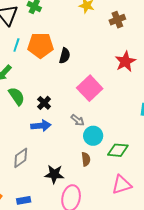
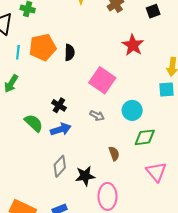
green semicircle: (17, 96) -> (34, 123), moved
cyan circle: (93, 136) -> (132, 110), moved
gray diamond: (21, 158) -> (60, 166), moved
pink triangle: (122, 185) -> (156, 172), turned -40

